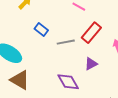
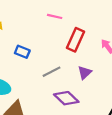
gray line: (66, 42) -> (51, 72), moved

